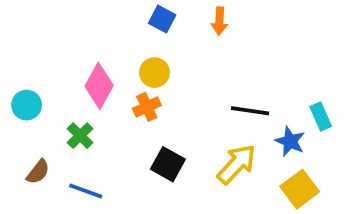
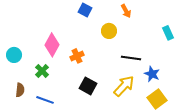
orange arrow: (219, 21) -> (126, 11), moved, turned -32
yellow circle: (154, 73) -> (109, 31), moved
cyan rectangle: (321, 116) -> (168, 33), moved
brown semicircle: (38, 172) -> (20, 90), turned -32

